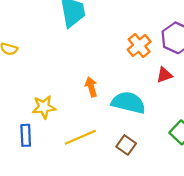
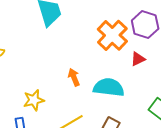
orange cross: (139, 46) -> (112, 35), size x1.4

